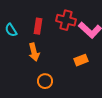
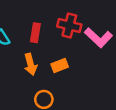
orange rectangle: (81, 60) -> (60, 65), moved

